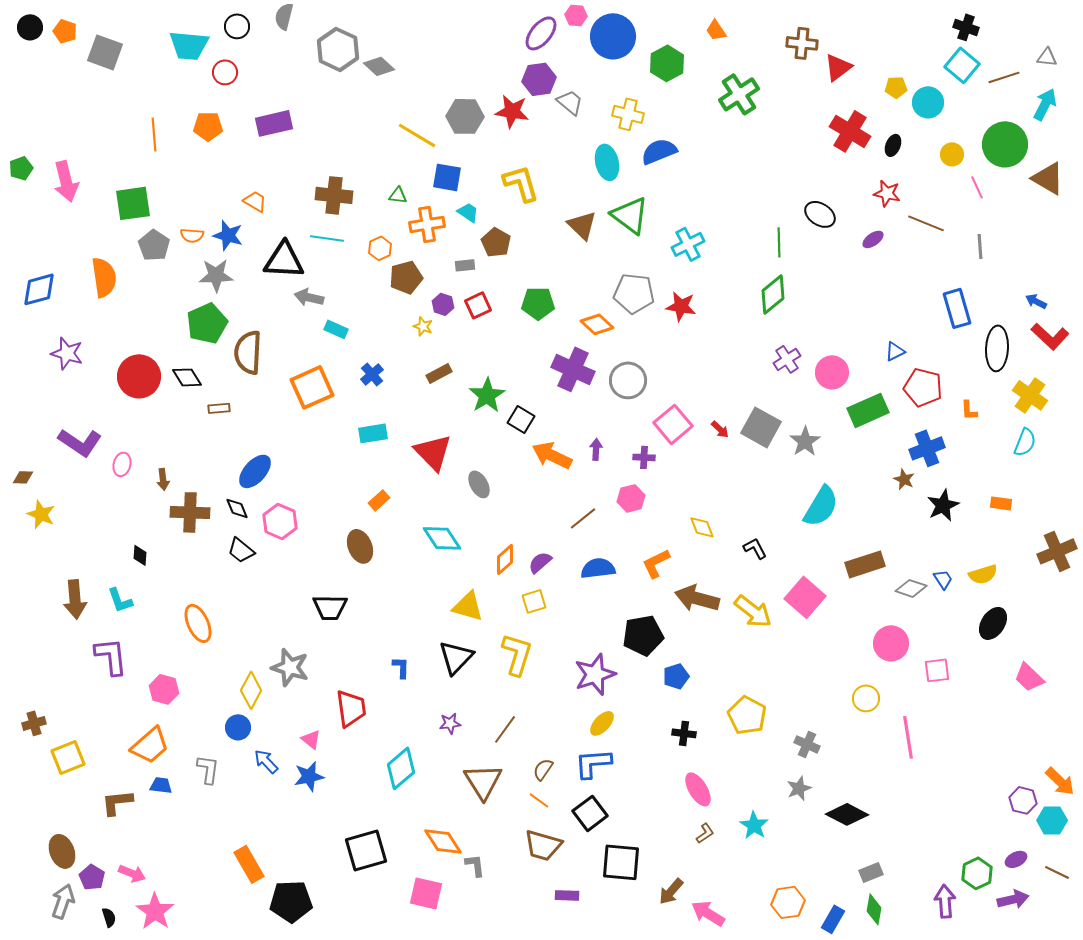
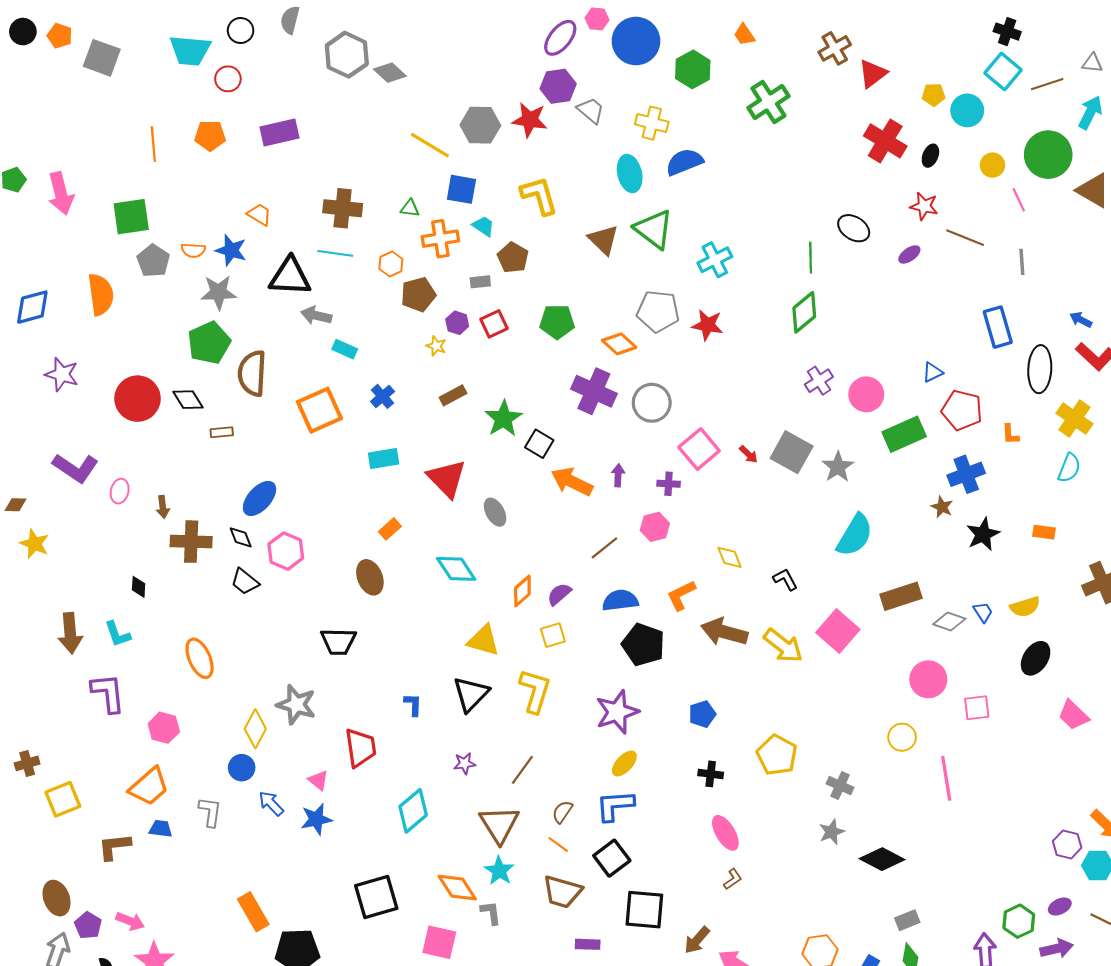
brown cross: (802, 43) -> (835, 48), turned -36
black pentagon: (643, 635) -> (643, 645), moved, turned 30
cyan star: (754, 825) -> (499, 871), moved

